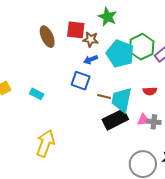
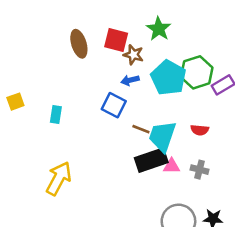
cyan rectangle: (37, 94) -> (56, 114), turned 64
pink triangle: (144, 120) -> (172, 166), moved

